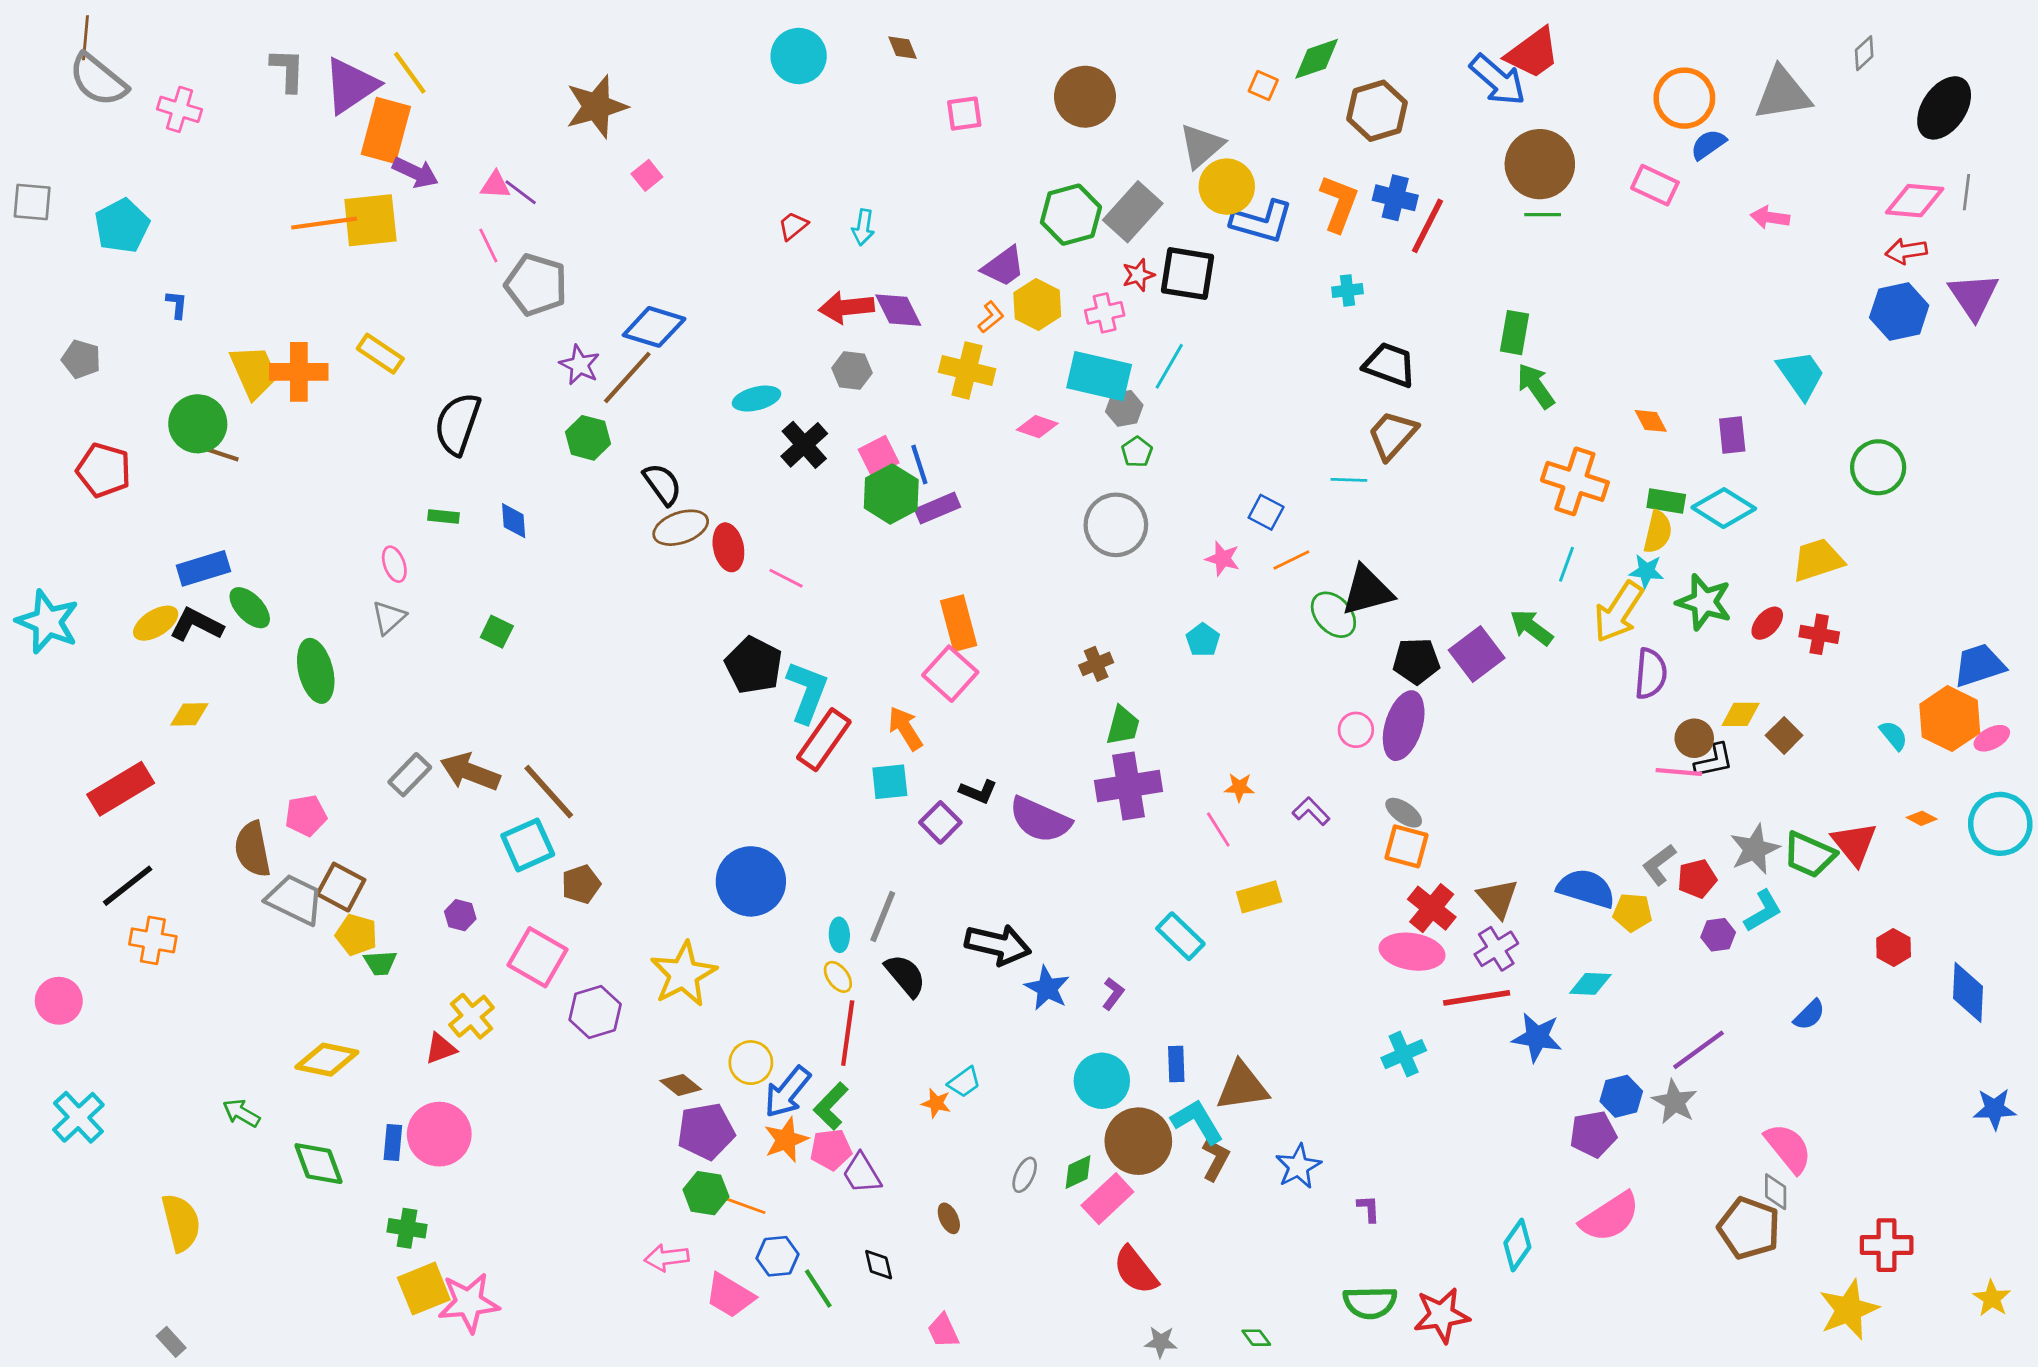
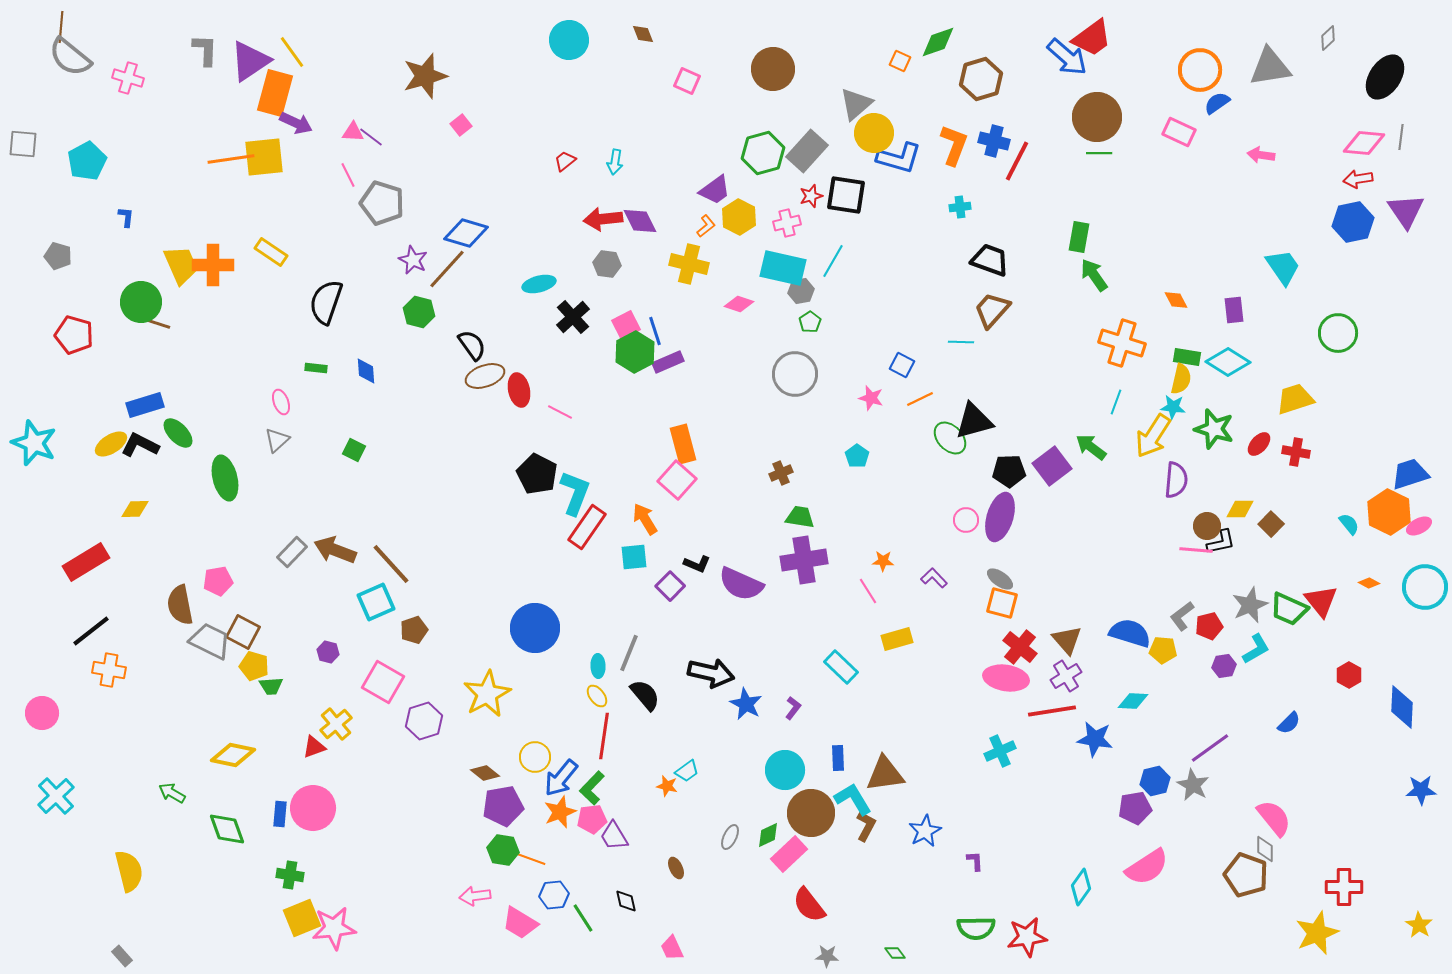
pink square: (964, 114) -> (687, 81), turned 32
green trapezoid: (1123, 726) -> (800, 517), turned -96

